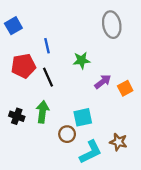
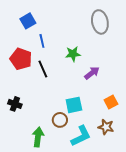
blue square: (13, 26) -> (28, 21), moved
red pentagon: (23, 66) -> (21, 59), turned 30
orange square: (125, 88) -> (111, 102), moved
green arrow: (42, 112) -> (38, 137), moved

